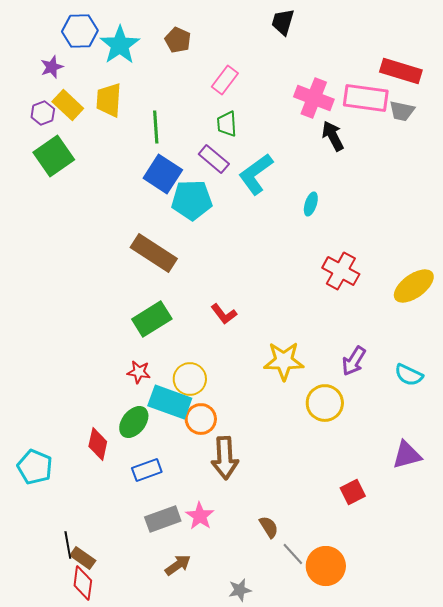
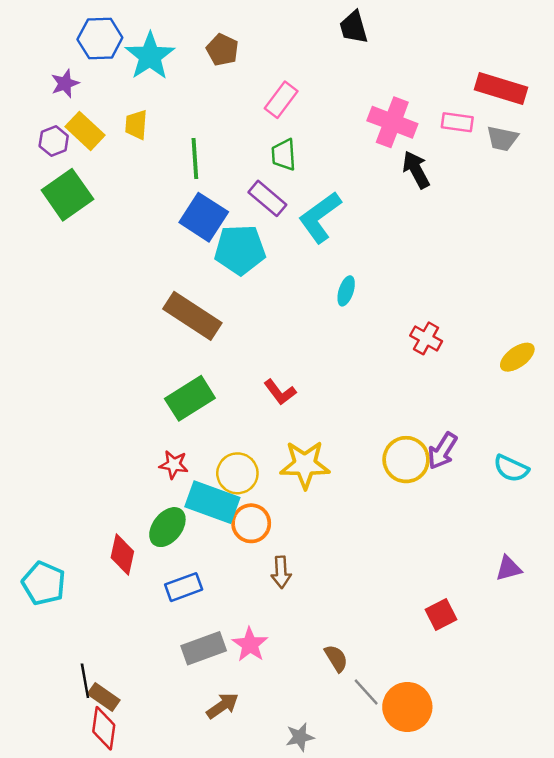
black trapezoid: (283, 22) -> (354, 27), turned -32
pink rectangle: (366, 98) -> (457, 122), size x0.6
yellow trapezoid: (109, 100) -> (136, 125), size x0.7
cyan ellipse: (311, 204) -> (346, 291), moved
red cross: (341, 271) -> (426, 338), size x0.7
yellow ellipse: (414, 286) -> (517, 357), size x0.7
yellow star: (284, 361) -> (305, 465), moved
yellow circle: (325, 403) -> (406, 460), moved
purple triangle: (407, 455) -> (509, 568), size x0.7
brown arrow: (225, 458) -> (281, 572), size x0.6

